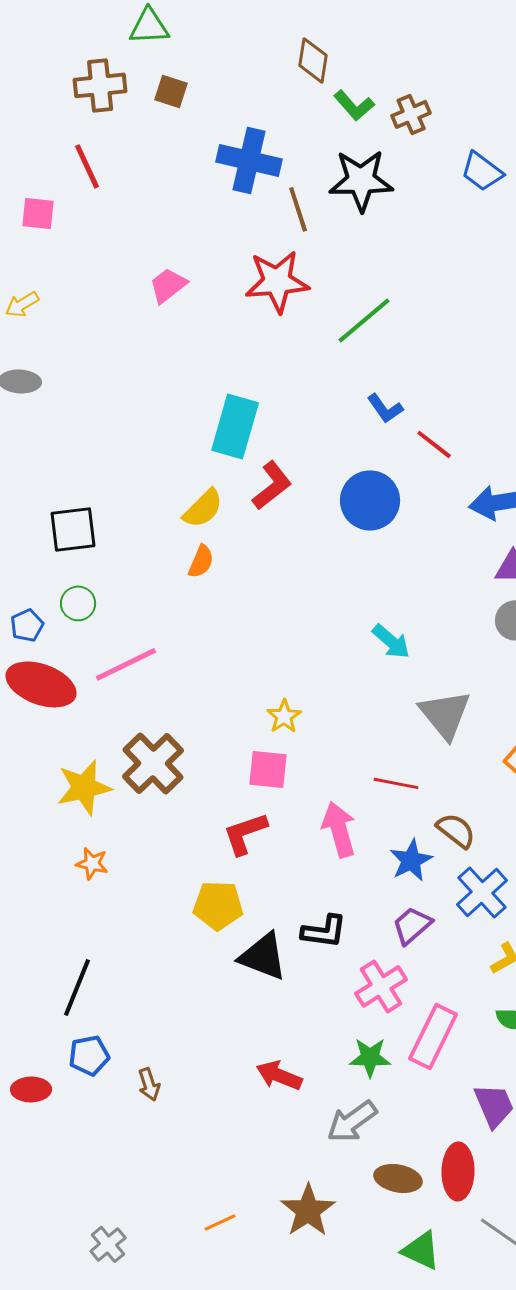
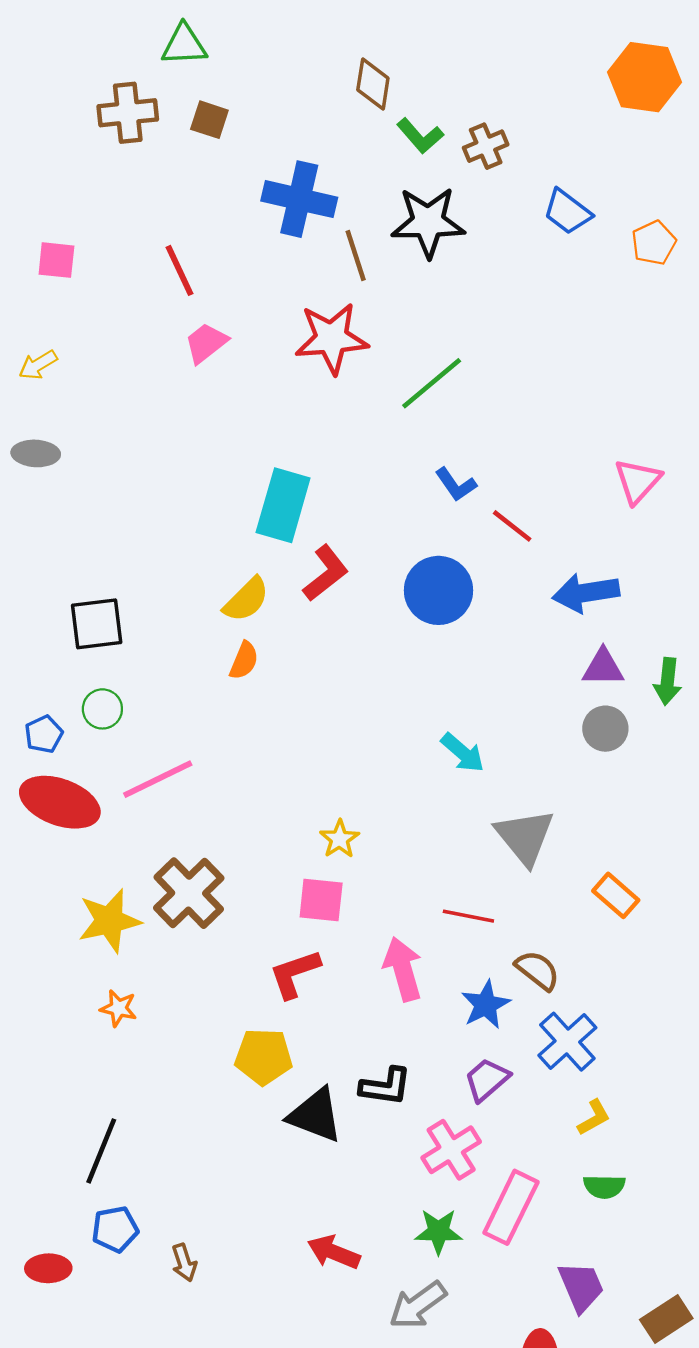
red line: (87, 166) -> (180, 270), moved

